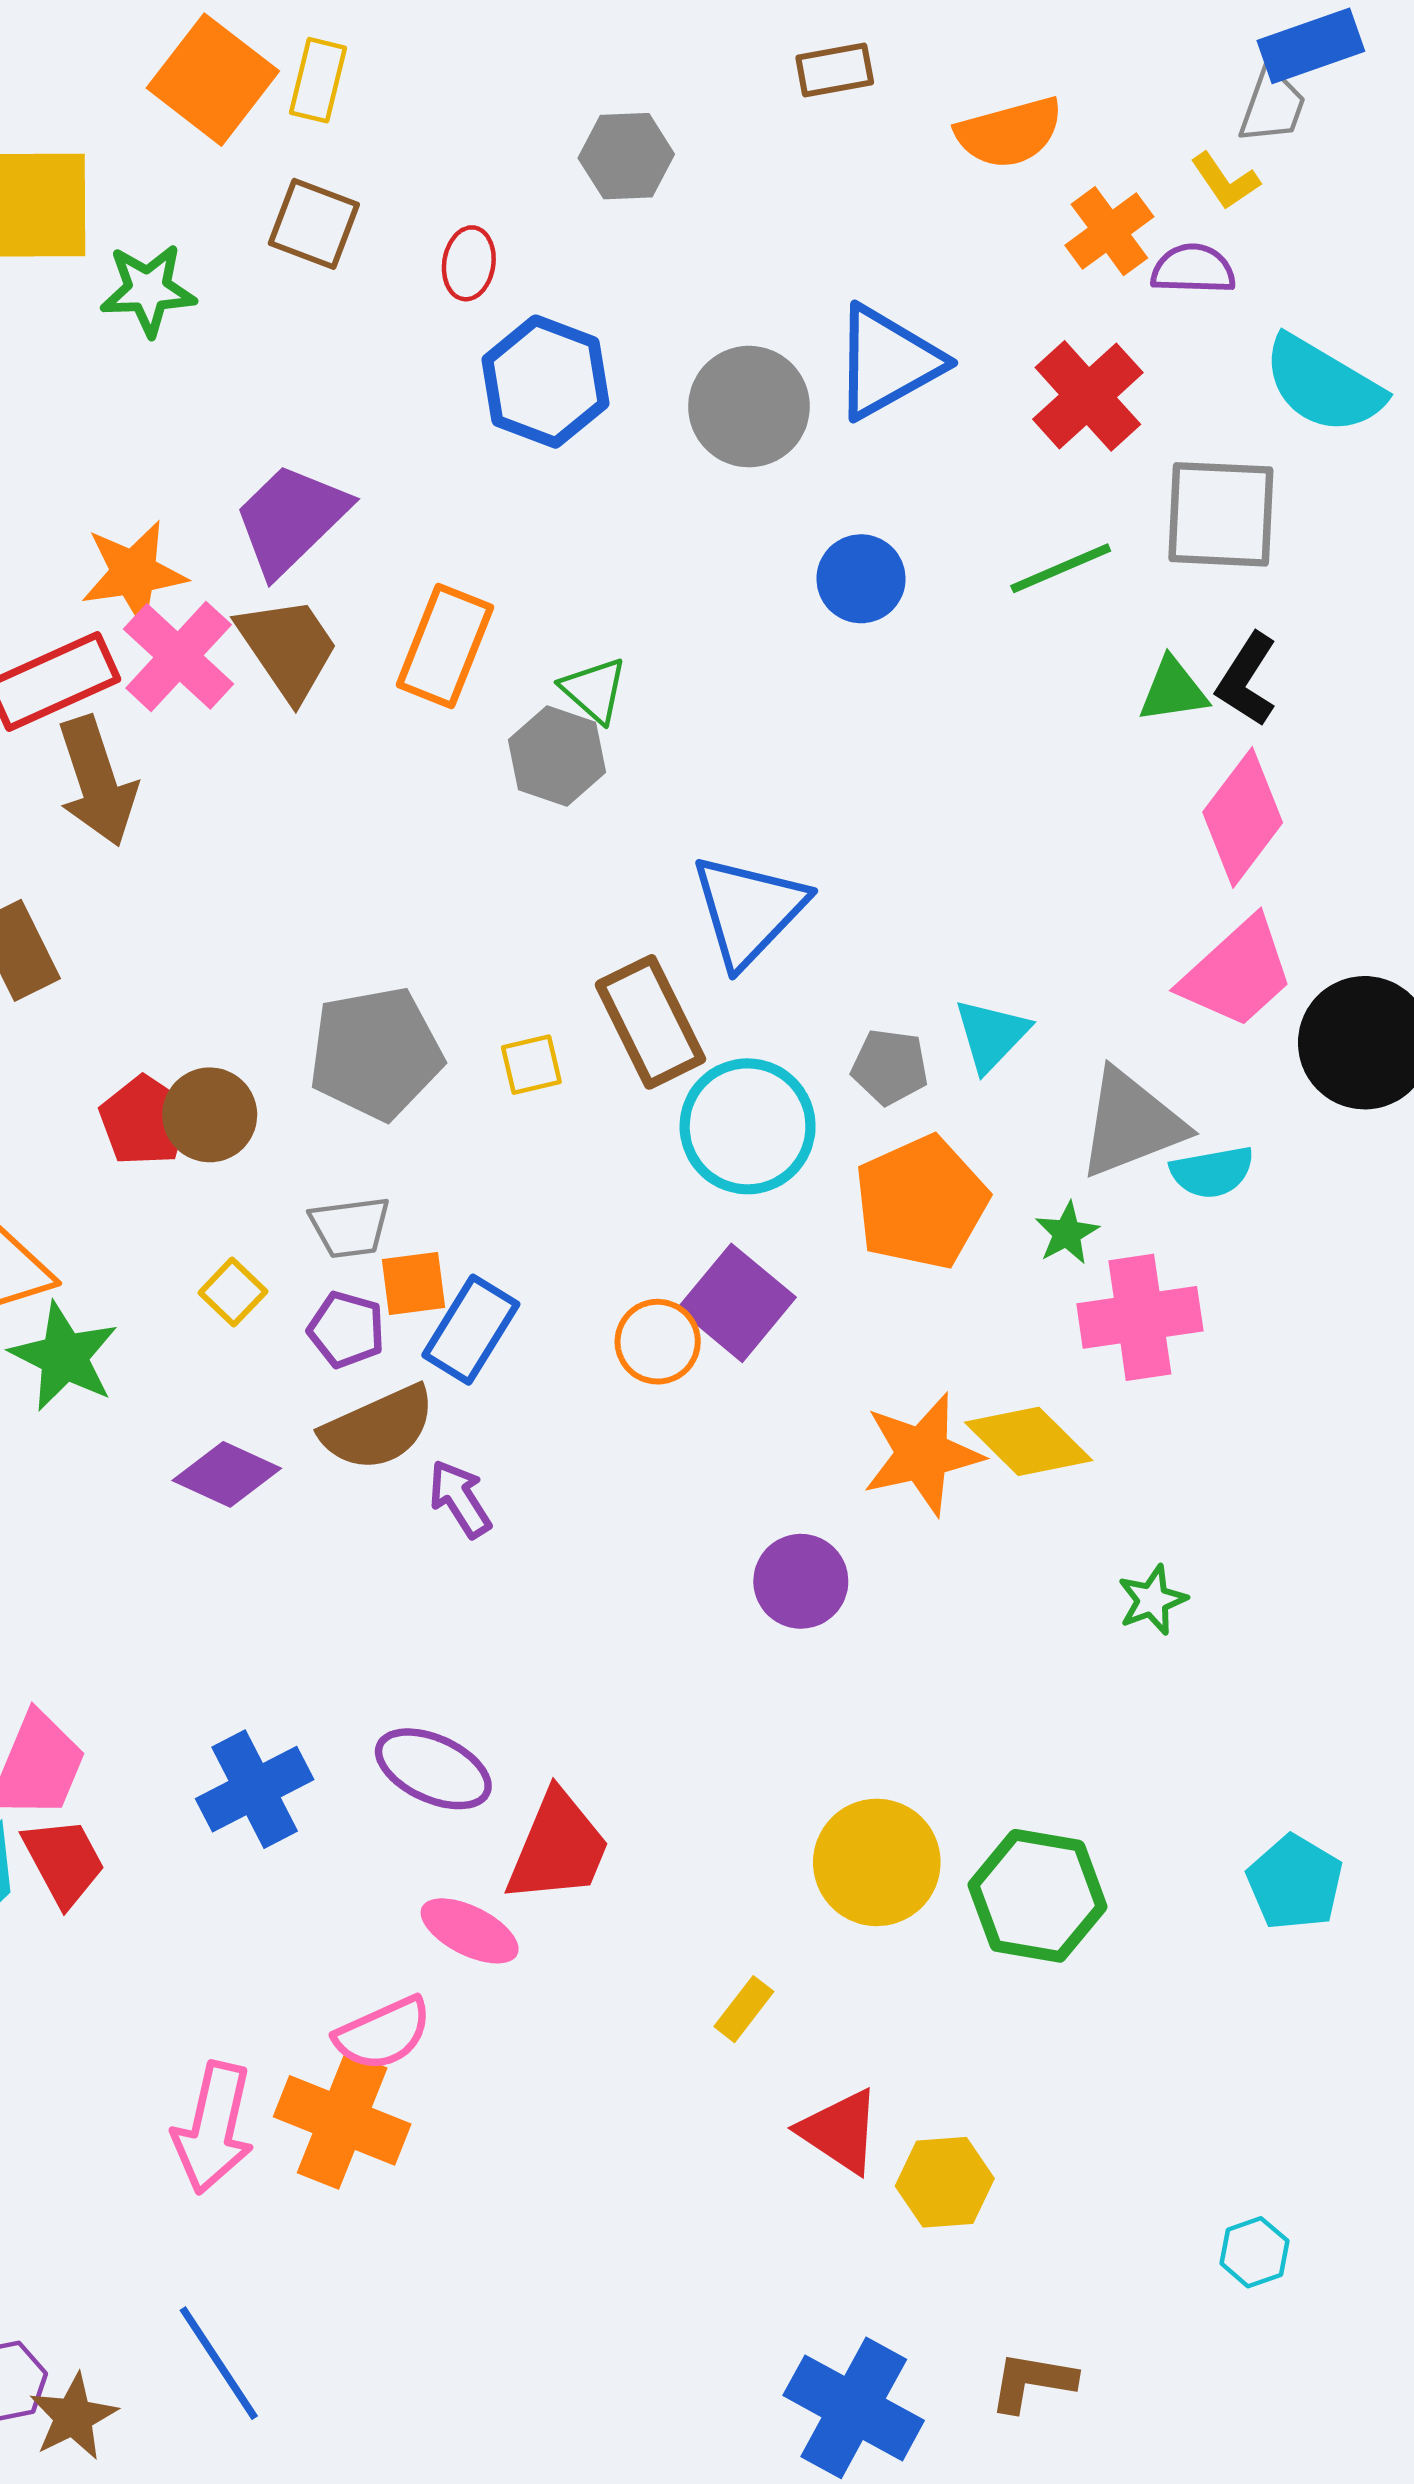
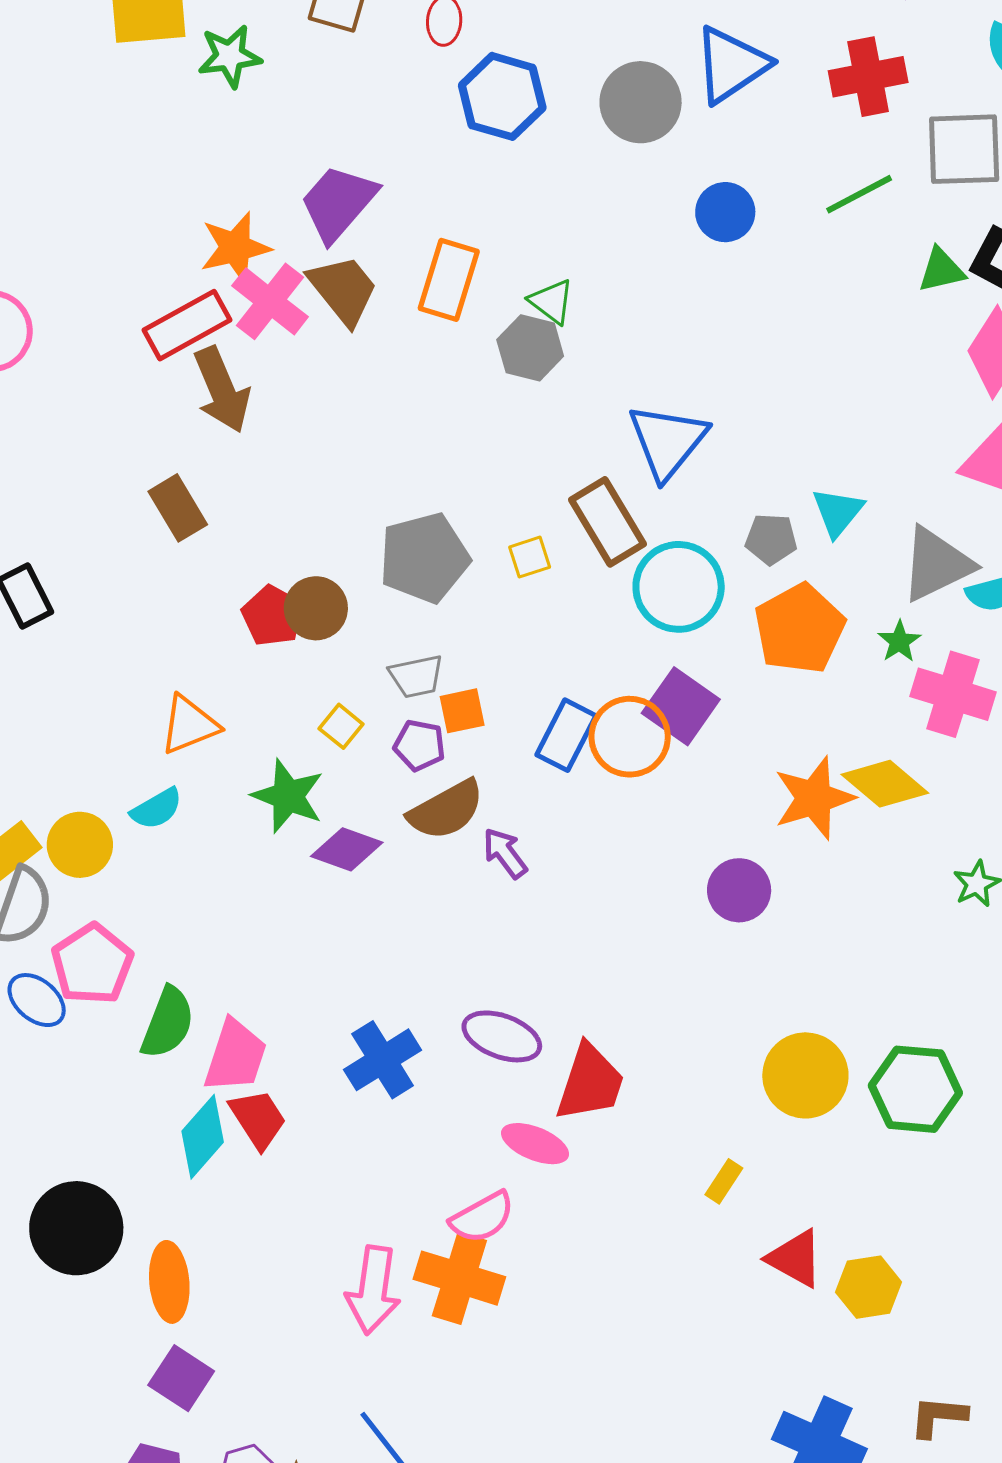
red cross: (1088, 396) -> (868, 77), turned 36
pink cross: (1140, 1317) -> (953, 694), turned 30
blue rectangle: (471, 1330) -> (566, 735), moved
orange circle: (658, 1342) -> (630, 737), size x1.4
green star: (64, 1357) -> (288, 796), moved

